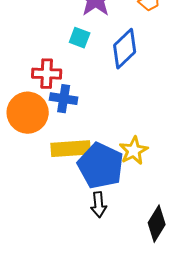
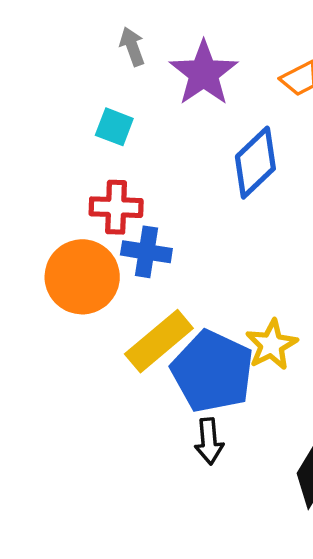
cyan square: (80, 38) -> (114, 127), moved
yellow rectangle: (71, 149) -> (159, 341), turned -36

